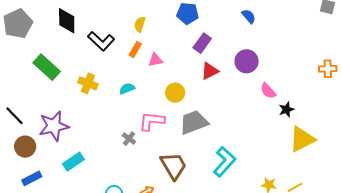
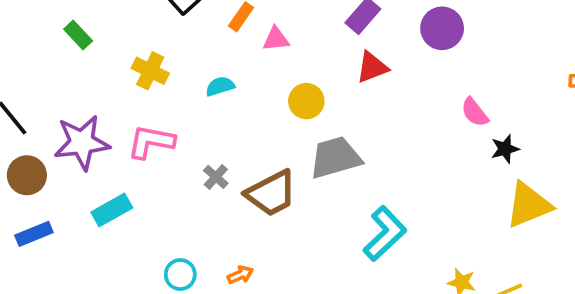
purple circle: (247, 61) -> (442, 28), moved
green rectangle: (47, 67) -> (78, 35), size x0.6
pink L-shape: (152, 121) -> (151, 142), moved
brown trapezoid: (174, 166) -> (271, 193), moved, turned 88

